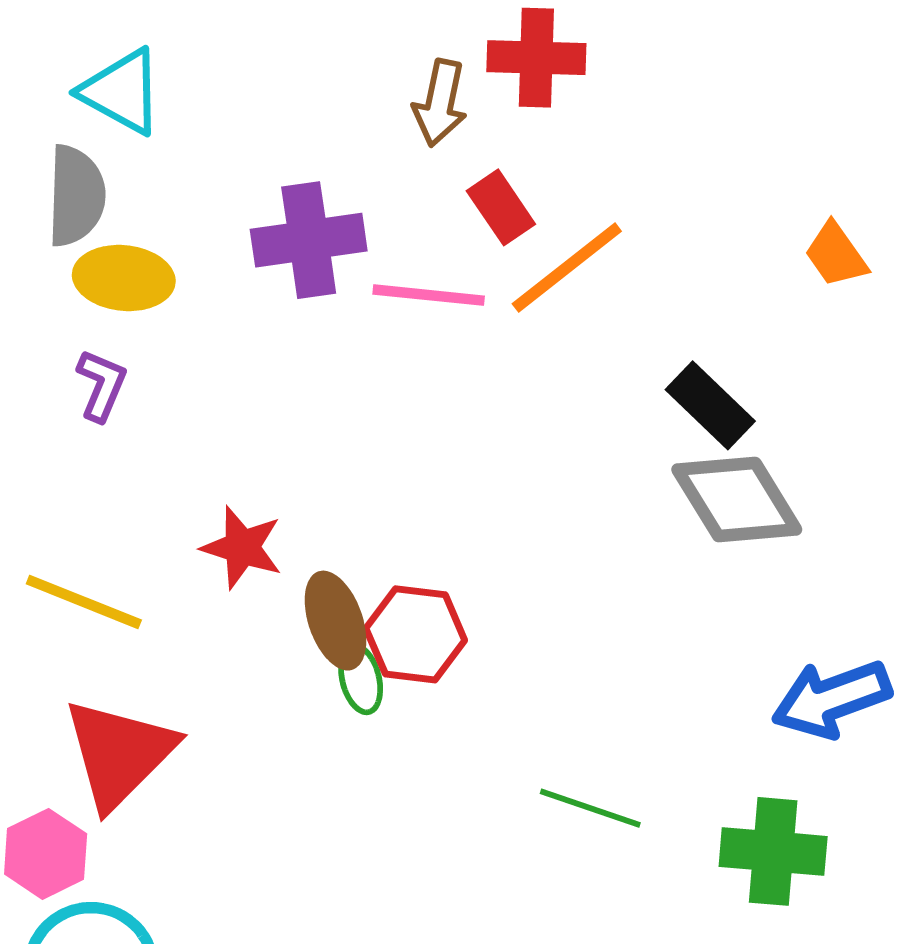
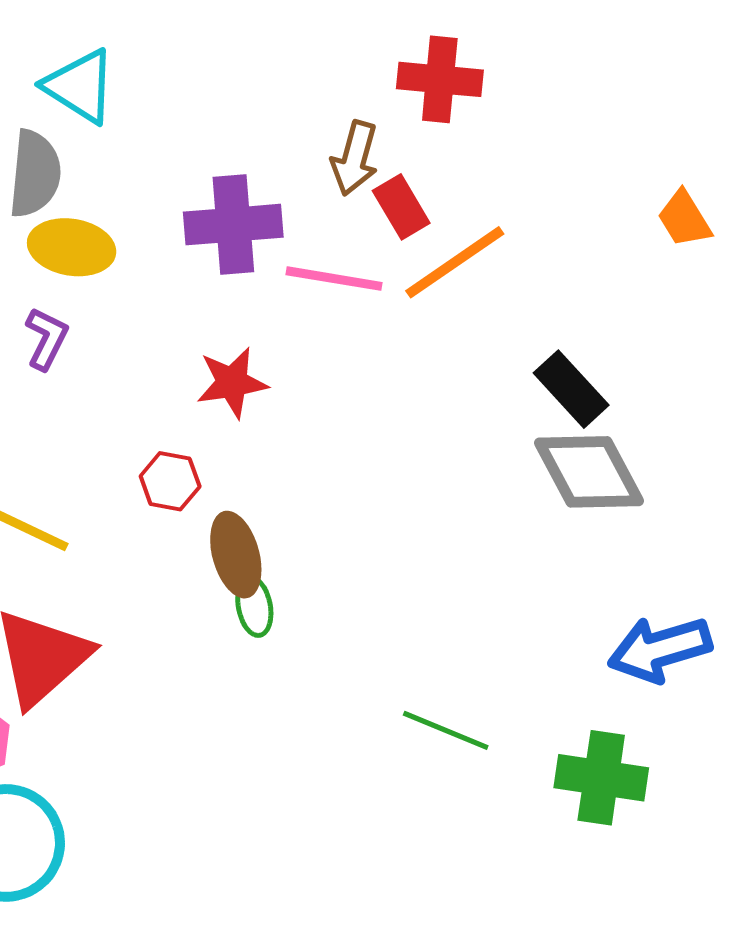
brown arrow: (440, 103) -> (355, 158), moved
orange trapezoid: (836, 255) -> (684, 219), moved
red star: (242, 547) -> (232, 383), moved, turned -30
red hexagon: (415, 634) -> (170, 481), moved, size x0.7

